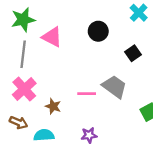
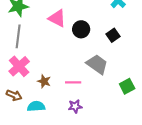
black circle: (98, 31) -> (81, 29), moved
pink triangle: (52, 37) -> (57, 18), moved
pink line: (87, 94) -> (73, 82), moved

